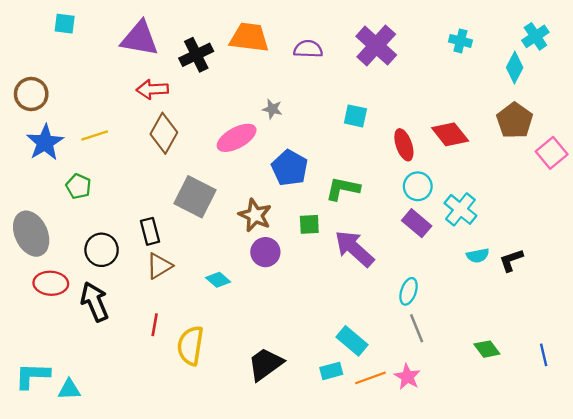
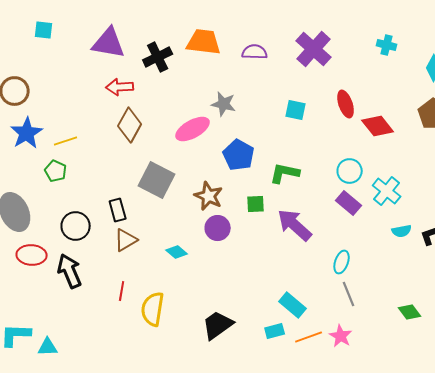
gray star: (272, 109) -> (224, 104), size x1.4
yellow line: (95, 136) -> (66, 141), moved
red ellipse: (404, 145) -> (346, 104), moved

